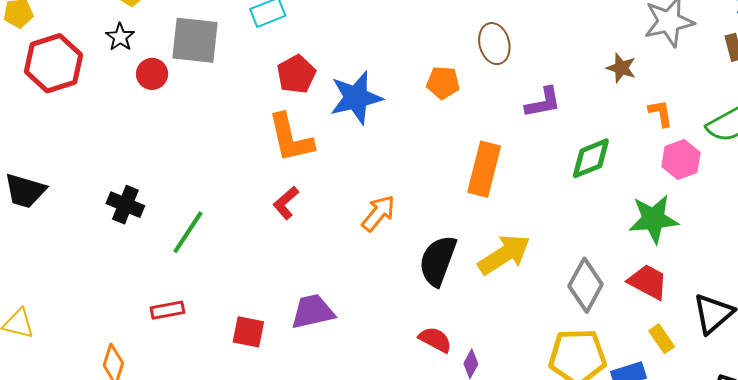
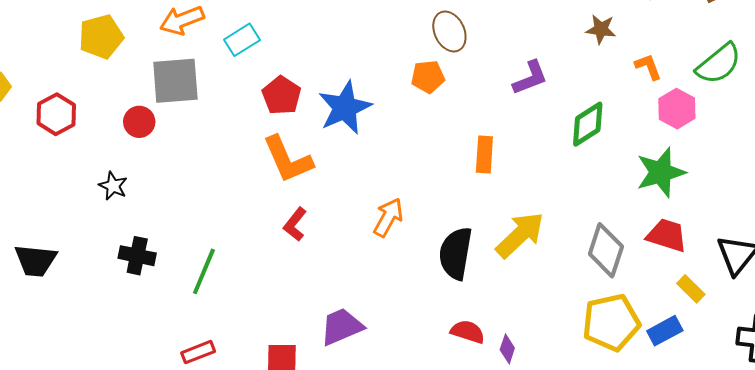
black star: (120, 37) -> (113, 186), moved
brown ellipse: (494, 44) -> (449, 31), moved
red hexagon: (53, 63) -> (56, 114), moved, size x0.7
orange rectangle: (484, 169) -> (484, 154), size x0.7

